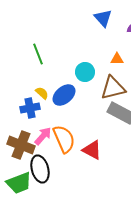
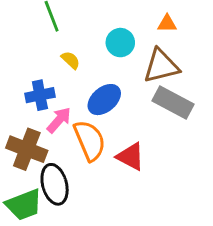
yellow semicircle: (42, 93) -> (71, 60), moved
blue ellipse: (64, 95) -> (104, 100), moved
pink arrow: (43, 136) -> (59, 120), moved

